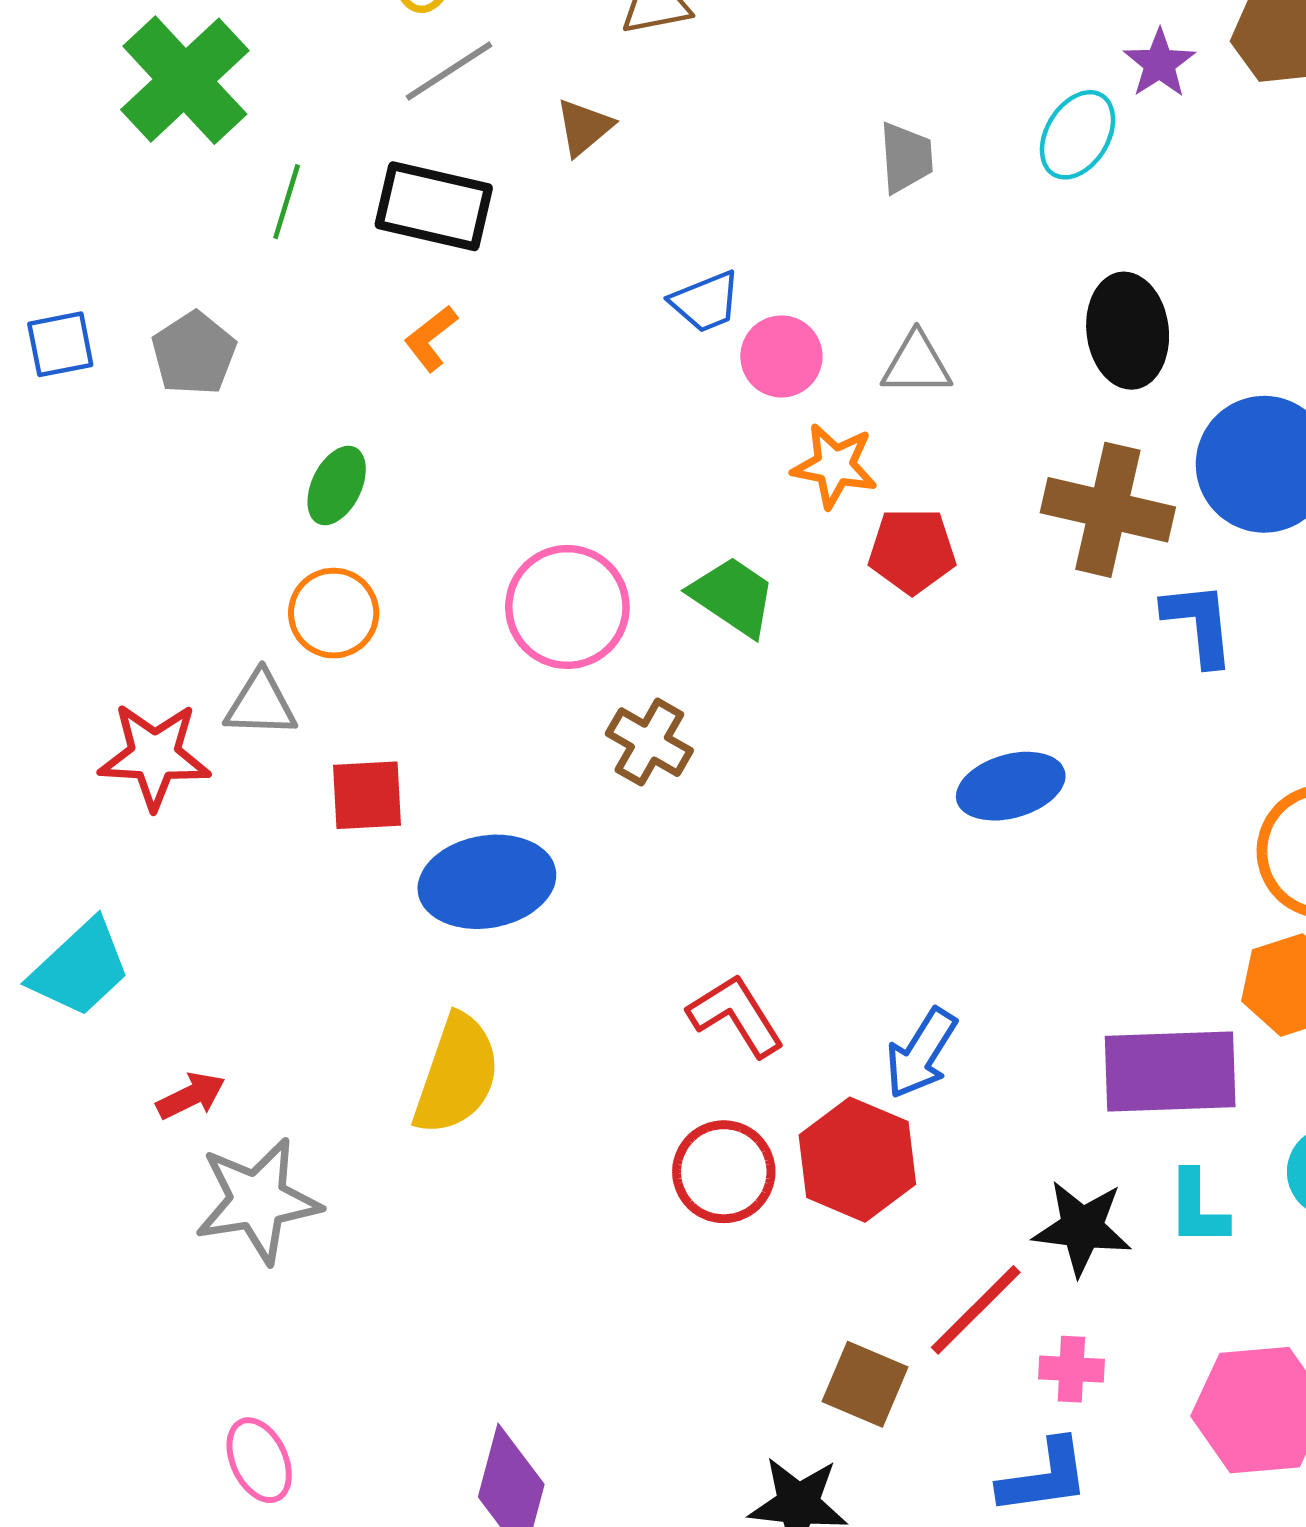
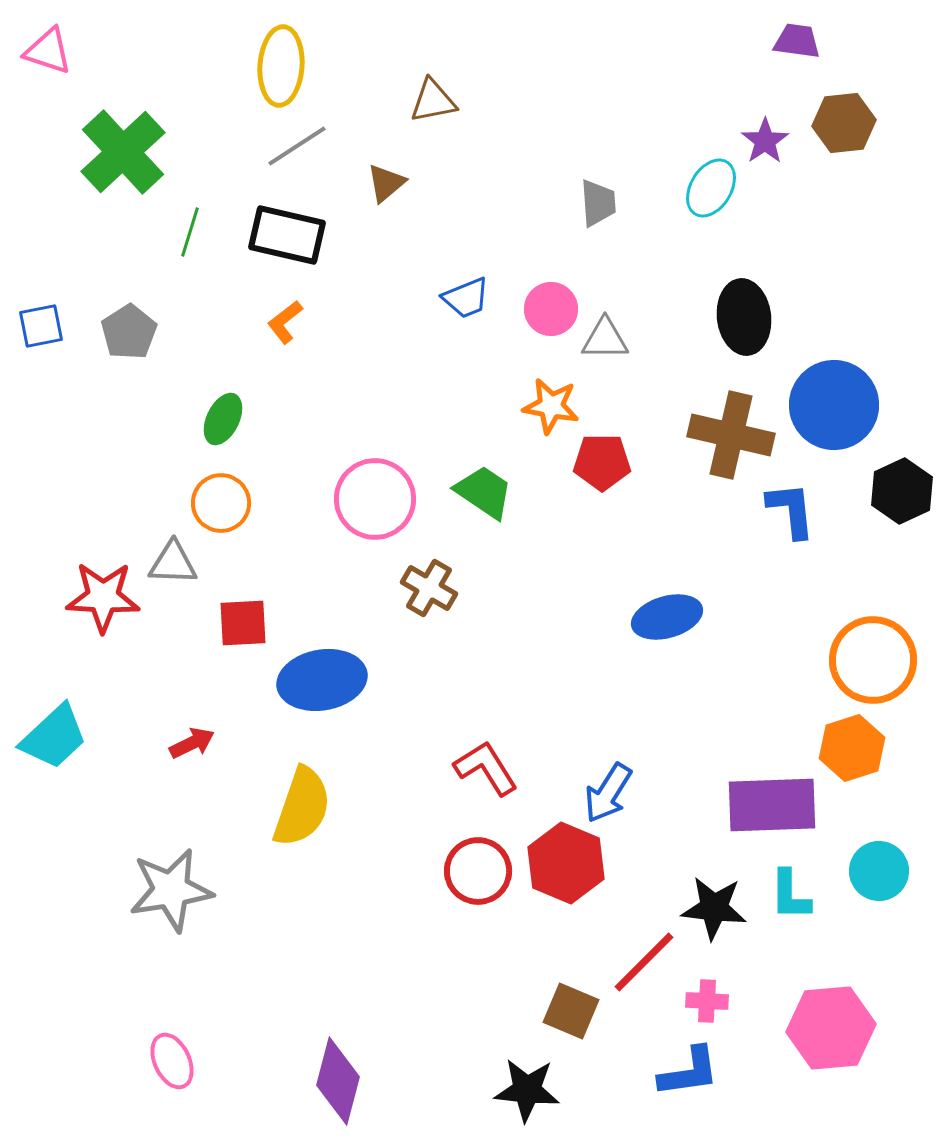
pink circle: (781, 356) -> (551, 309), moved
red arrow: (191, 1096) -> (192, 743), moved

